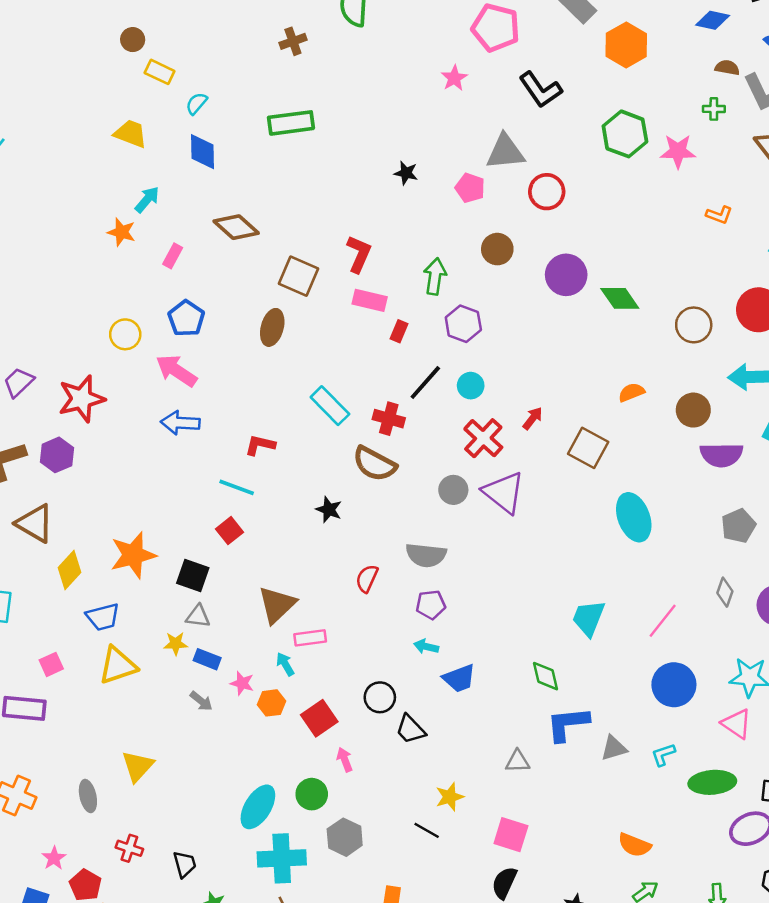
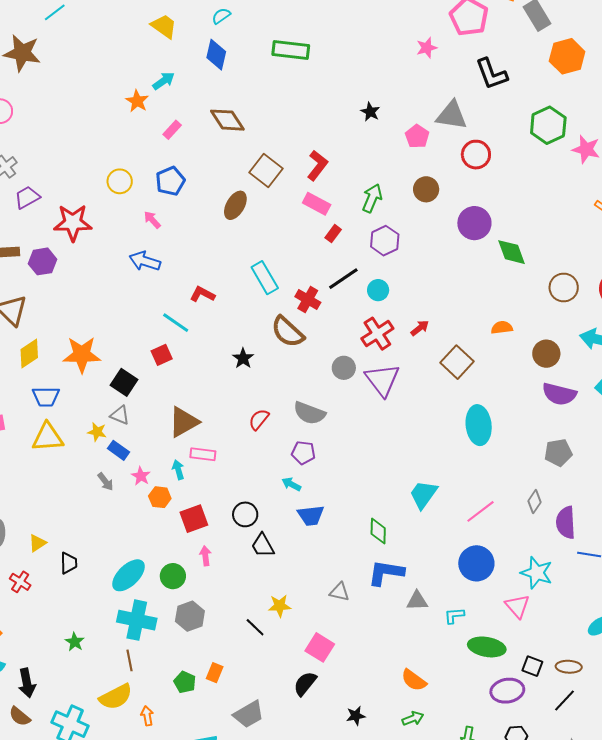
pink arrow: (176, 371) -> (152, 220), size x0.6
yellow triangle: (138, 766) -> (37, 543), moved, size x0.7
black trapezoid: (185, 864) -> (69, 563), moved

